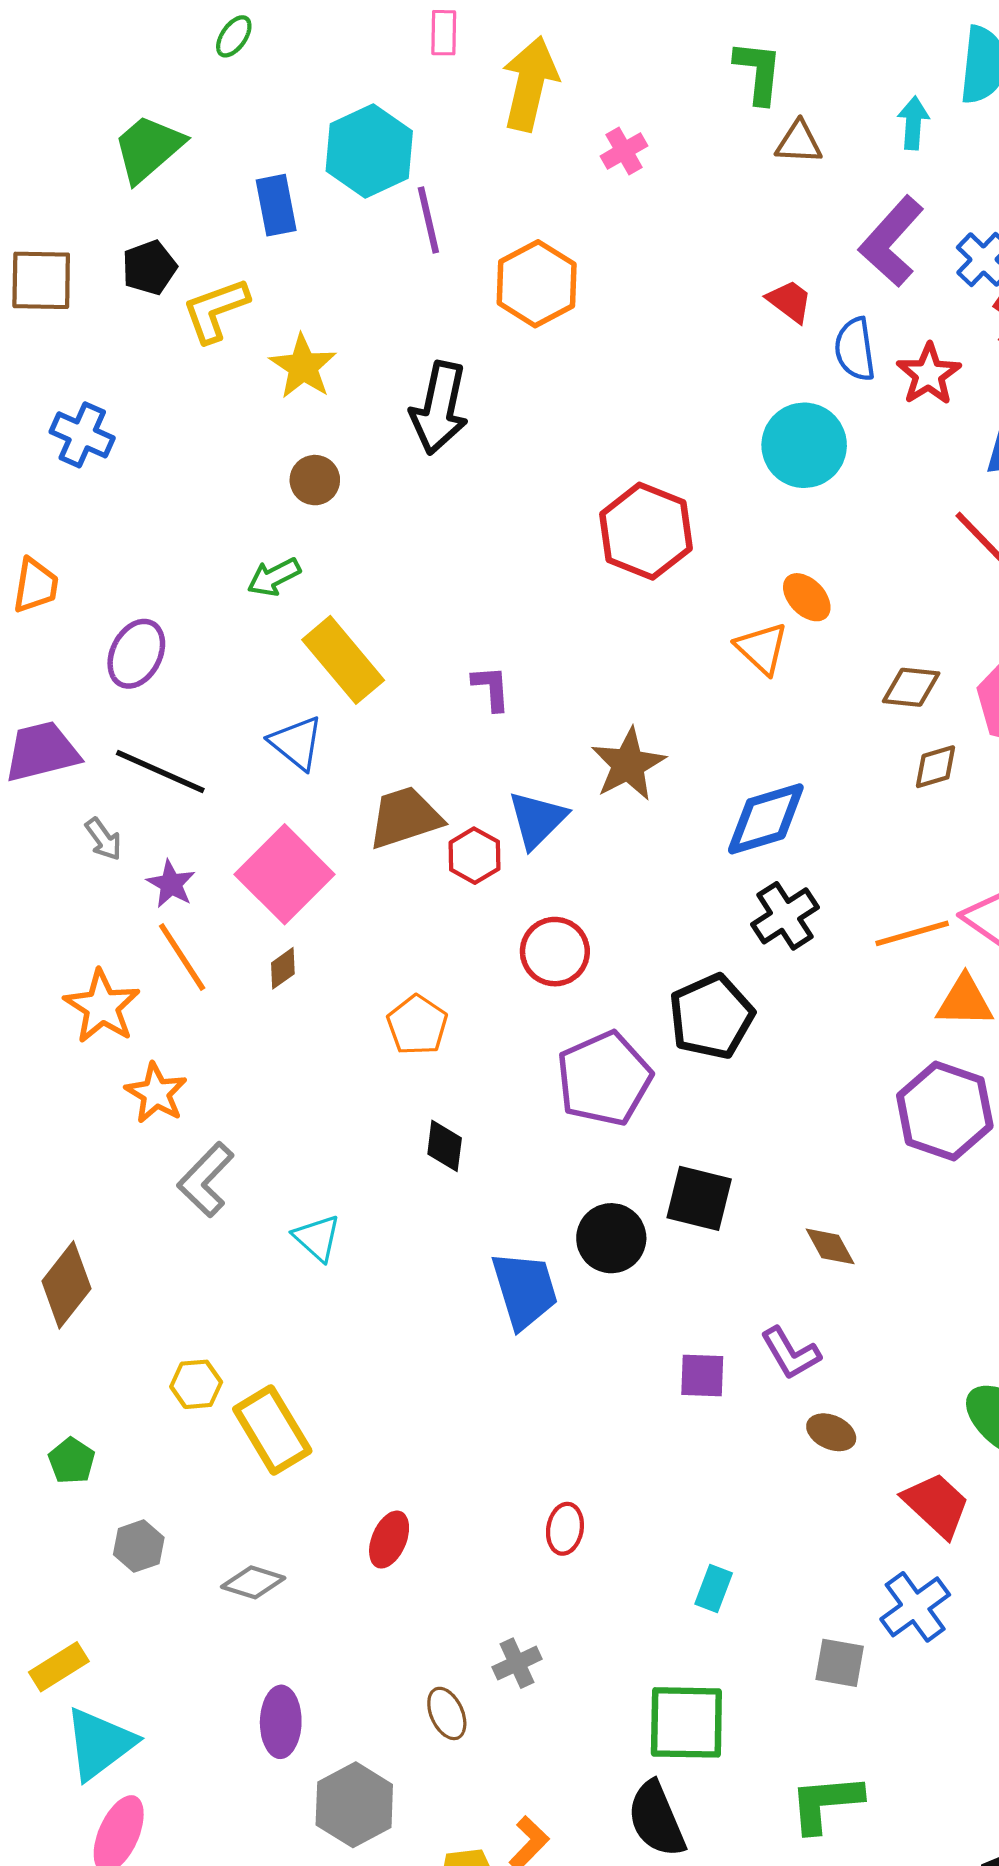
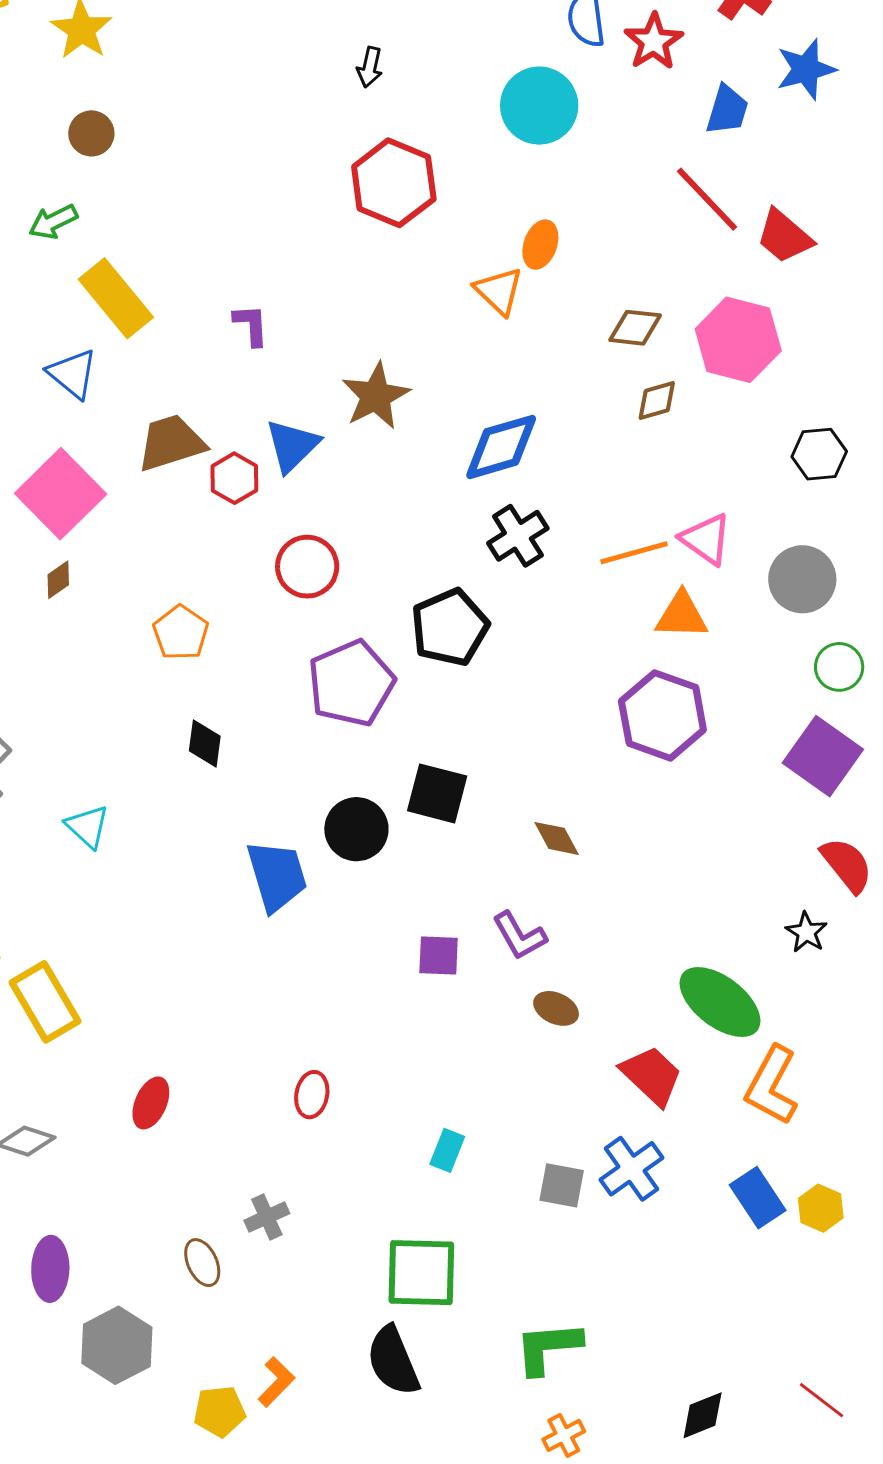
black arrow: (439, 408) -> (370, 67), moved, size x0.5
orange ellipse: (807, 597) -> (540, 245), turned 63
gray square: (840, 1663) -> (562, 1185), moved

